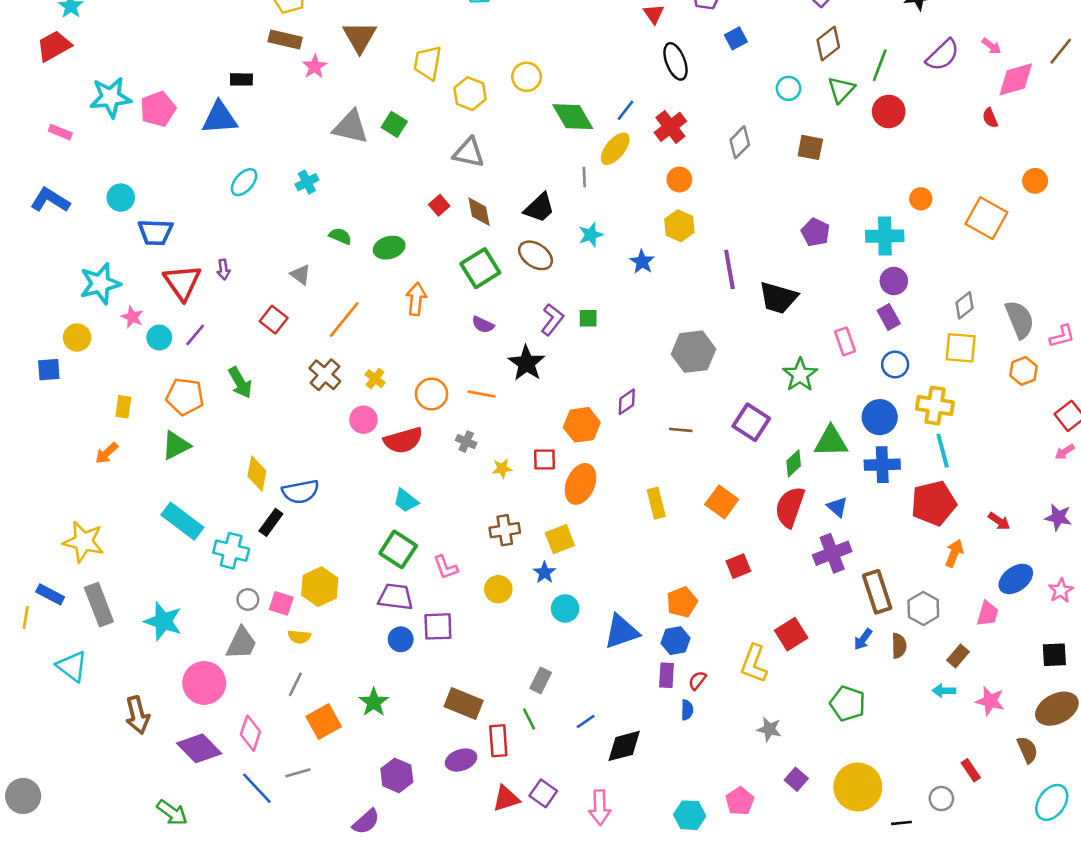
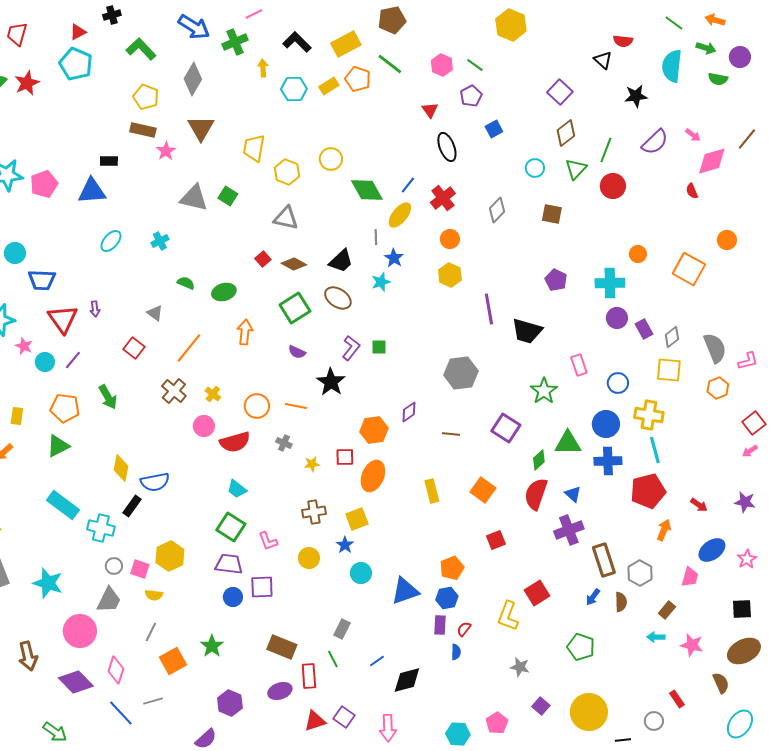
brown diamond: (479, 212) -> (294, 264), turned -50
blue star: (642, 262) -> (394, 258), moved
purple rectangle: (889, 317) -> (644, 329), moved

